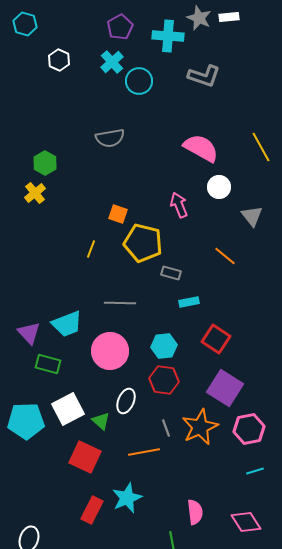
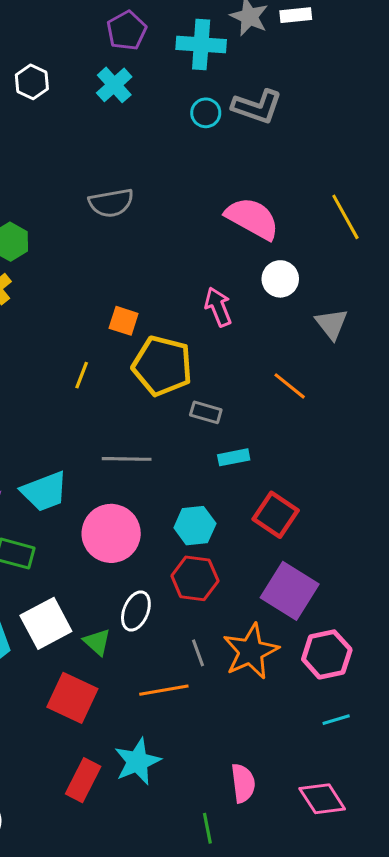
cyan circle: (139, 81) -> (206, 113), moved, size x0.7

